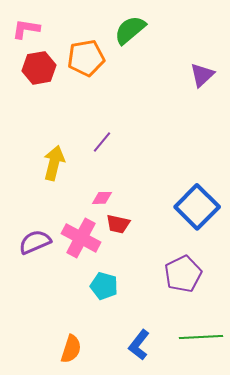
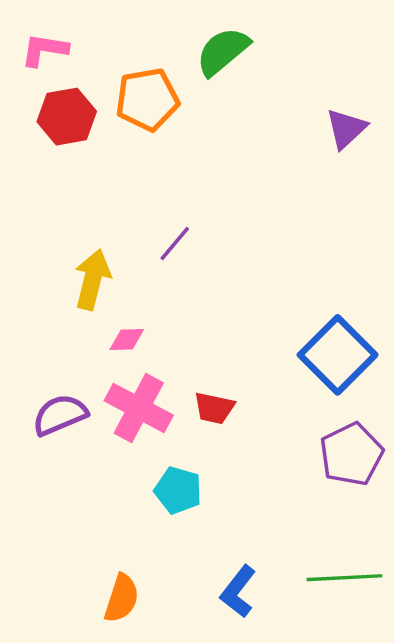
pink diamond: (102, 198) -> (127, 339), moved
red trapezoid: (118, 224) -> (214, 408), moved
purple pentagon: (183, 274) -> (351, 454), moved

